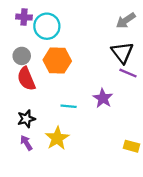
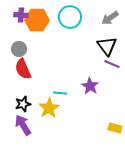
cyan circle: (47, 26) -> (70, 17), moved
orange hexagon: (57, 60) -> (37, 20), moved
yellow star: (57, 138) -> (49, 108), moved
purple arrow: (26, 143) -> (23, 125), size x1.5

